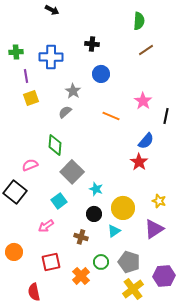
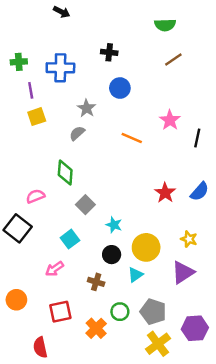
green semicircle: (139, 21) -> (165, 25), turned 84
blue semicircle: (146, 141) -> (200, 192), moved
gray square: (72, 172) -> (85, 205), size x0.7

